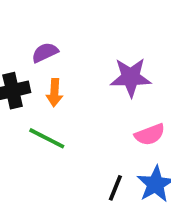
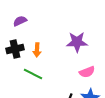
purple semicircle: (45, 53) -> (20, 21), moved

